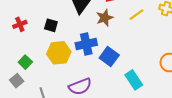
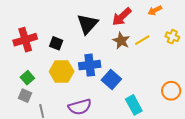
brown star: (105, 18) -> (121, 41), moved, turned -30
red cross: (20, 24) -> (25, 40), size x1.6
gray square: (17, 81) -> (25, 96), moved, turned -32

